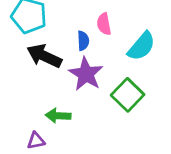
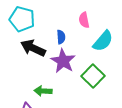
pink semicircle: (104, 24) -> (84, 20), moved

